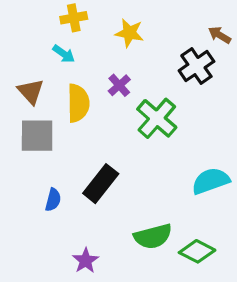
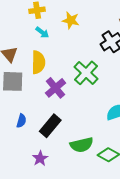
cyan arrow: (64, 54) -> (42, 32), moved
purple cross: (119, 85) -> (55, 88), moved, size x1.5
black rectangle: (101, 184) -> (50, 126), moved

